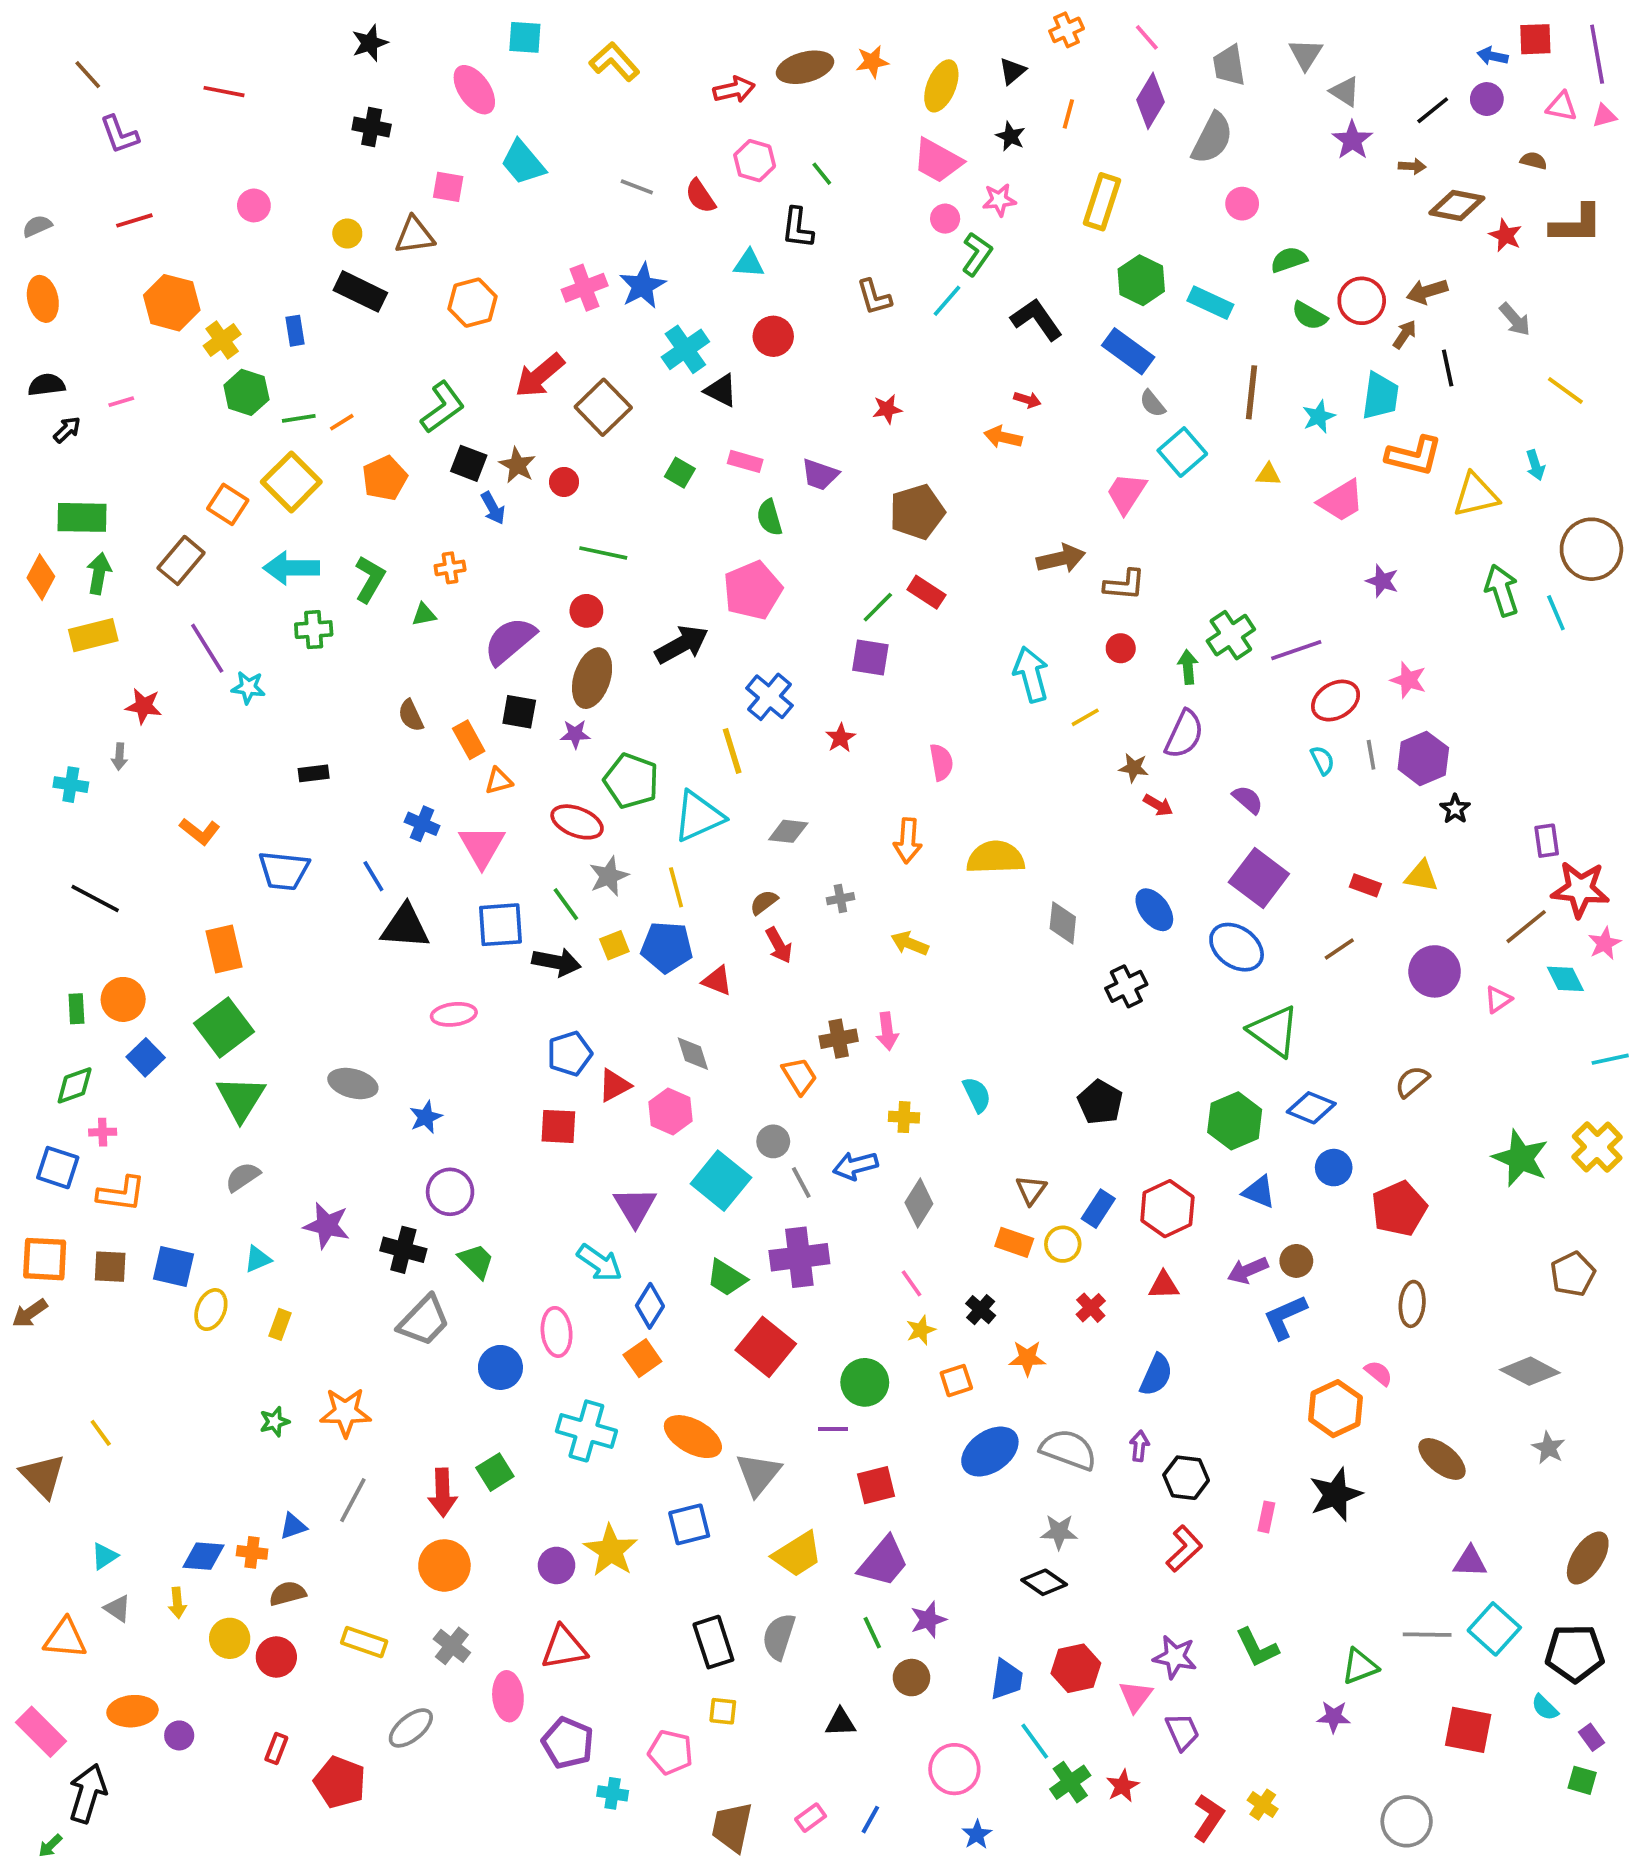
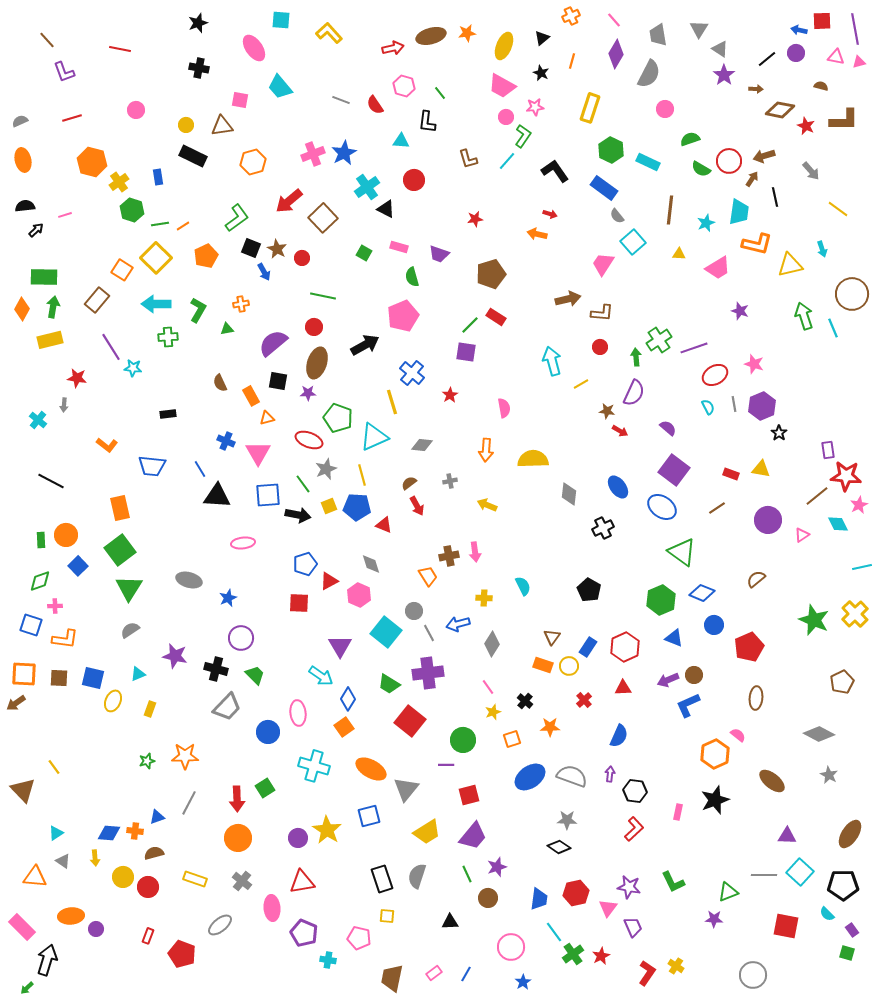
cyan cross: (71, 785) -> (38, 420), turned 30

